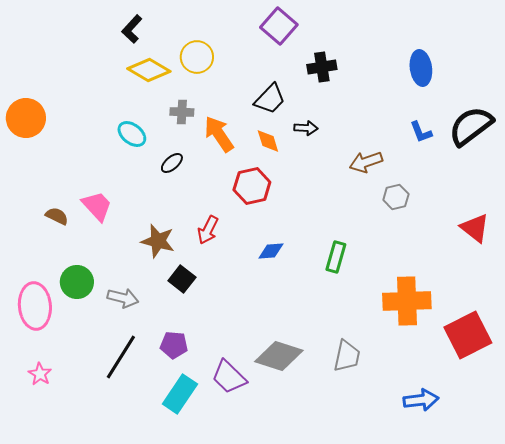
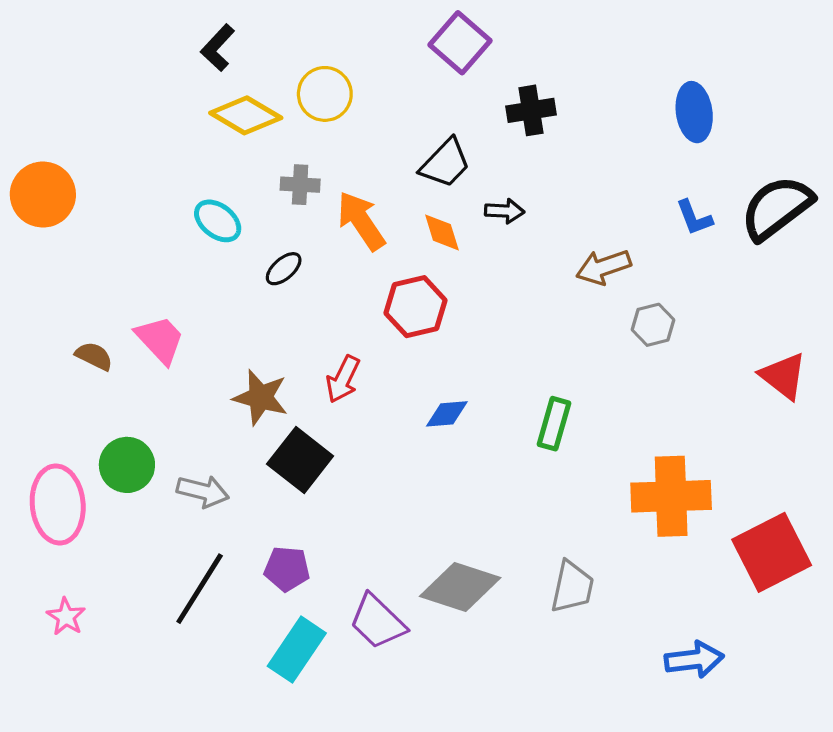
black square: (182, 279) -> (300, 460), size x1.4

